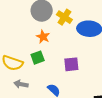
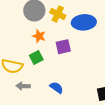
purple square: (71, 64) -> (63, 47), moved

